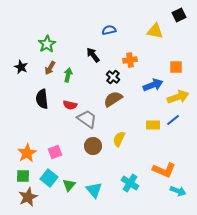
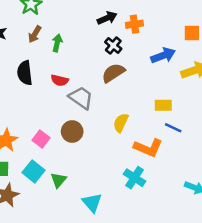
black arrow: (93, 55) -> (107, 18), moved, turned 105
blue line: (173, 120) -> (173, 128), moved, turned 64
brown circle: (93, 146) -> (72, 131), moved
pink square: (55, 152) -> (41, 139), turned -32
orange L-shape: (164, 170) -> (148, 148), moved
cyan triangle: (94, 190) -> (92, 203), moved

